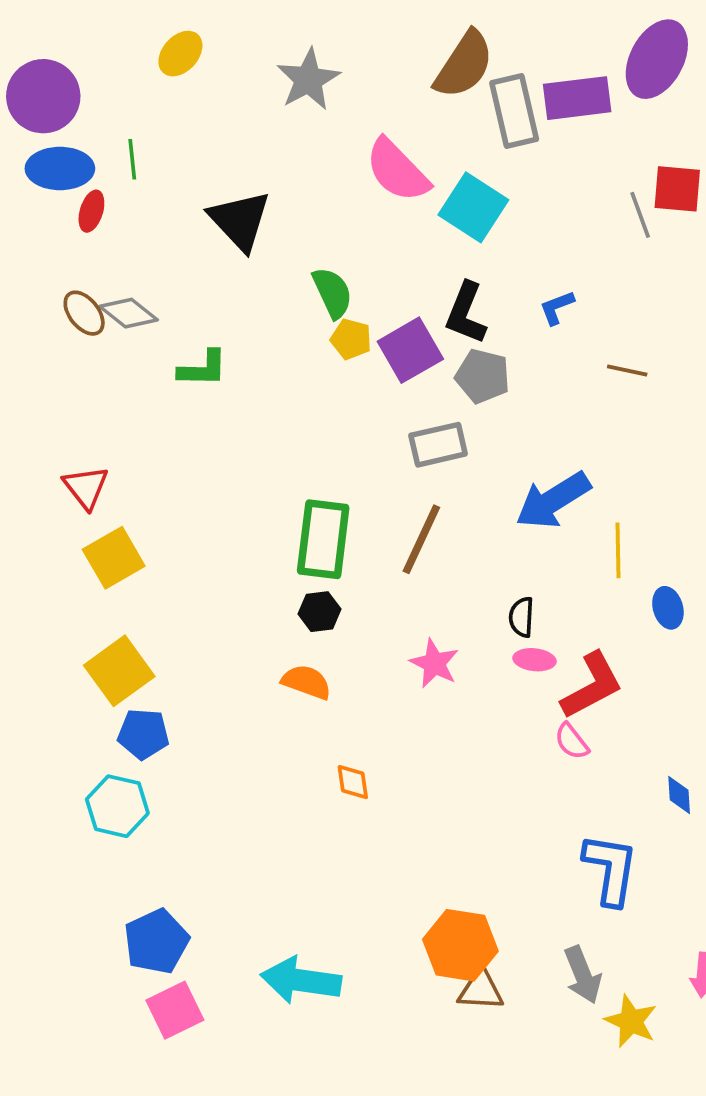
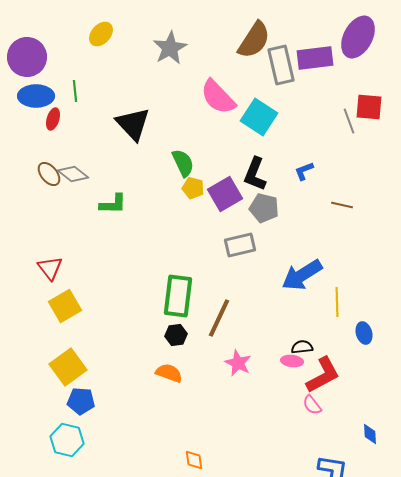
brown line: (421, 539) -> (219, 318), moved
black semicircle: (522, 617) -> (302, 347), moved, turned 80
orange diamond: (353, 782) -> (194, 460), moved

